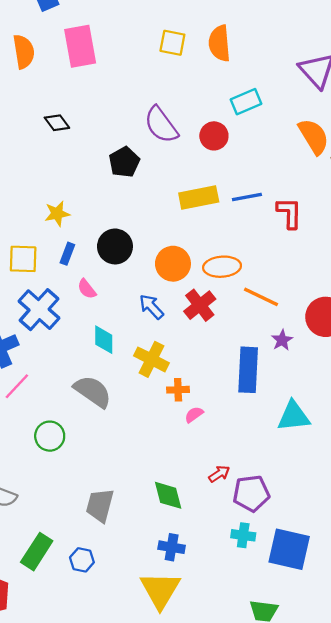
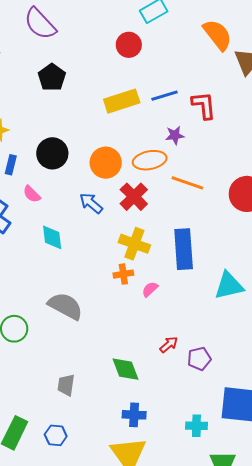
purple semicircle: (161, 125) -> (40, 24), moved
purple star: (282, 340) -> (175, 135), moved, turned 30
yellow cross: (151, 359) -> (134, 244), moved
gray semicircle: (93, 391) -> (65, 306), moved
pink semicircle: (194, 415) -> (150, 289), moved
purple pentagon: (251, 493) -> (199, 359), size x0.7
gray trapezoid: (100, 505) -> (66, 385), size x0.7
cyan cross: (243, 535) -> (196, 426), moved

